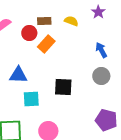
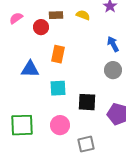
orange rectangle: (46, 44) -> (58, 54), moved, turned -30
black square: (63, 87) -> (87, 102), moved
cyan square: (31, 99) -> (58, 88), moved

